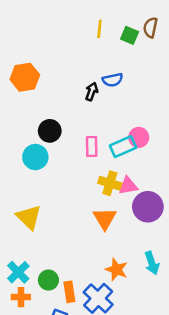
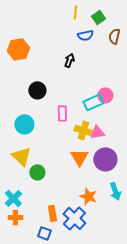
brown semicircle: (150, 27) -> (114, 36), moved
green square: (130, 35) -> (98, 17), turned 32
blue semicircle: (113, 80) -> (85, 35), moved
pink rectangle: (92, 147) -> (62, 113), moved
cyan circle: (35, 157) -> (24, 124), moved
purple circle: (148, 207) -> (105, 159), moved
green circle: (48, 280) -> (37, 172), moved

